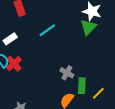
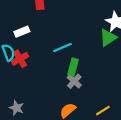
cyan line: (47, 30) -> (62, 48), moved
green rectangle: (82, 86) -> (73, 67), moved

